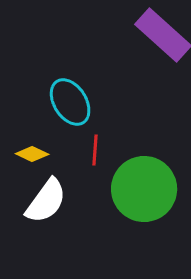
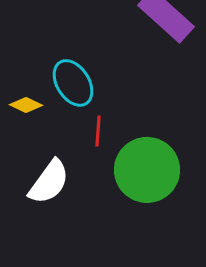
yellow diamond: (32, 154) -> (26, 105), moved

